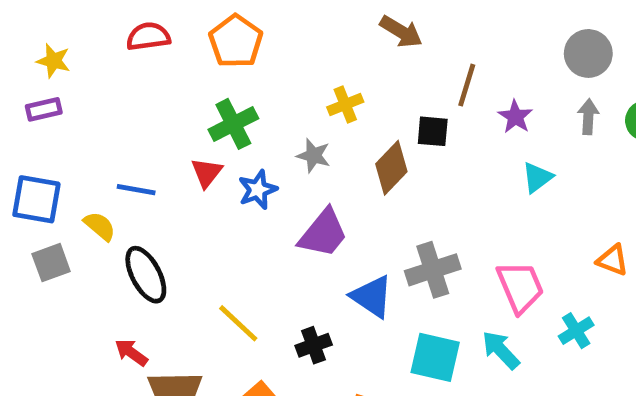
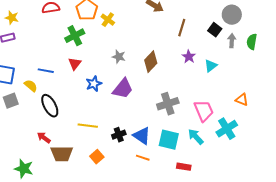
yellow cross: (345, 105) -> (108, 20), moved, turned -32
purple star: (515, 117) -> (189, 57), moved
green cross: (233, 124) -> (75, 36), moved
black square: (433, 131) -> (215, 30), moved, turned 32
blue star: (258, 190) -> (94, 84), moved
blue triangle: (372, 297) -> (142, 136), moved
yellow line: (238, 323) -> (88, 126), turned -36
cyan cross: (576, 331) -> (227, 129), size x1.5

